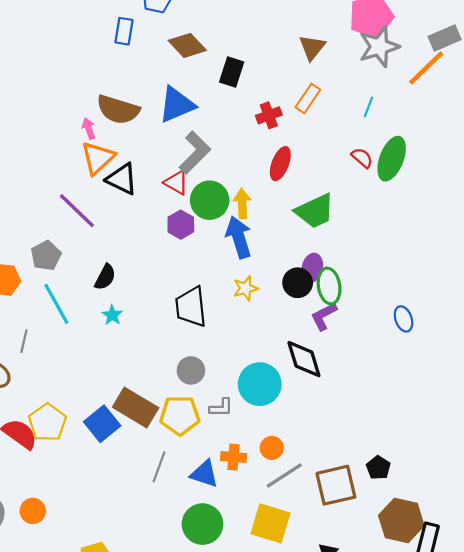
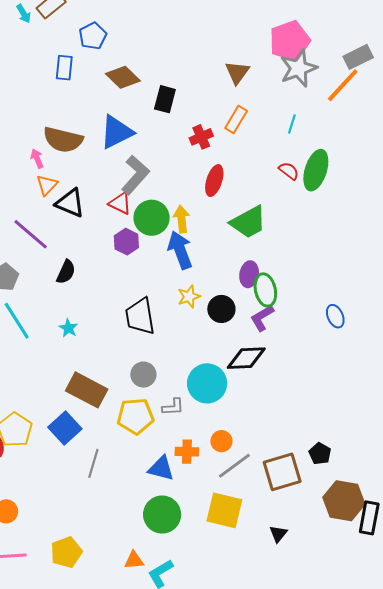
orange triangle: (98, 158) -> (47, 185), size x0.7
black semicircle: (105, 277) -> (66, 272), moved
black circle: (298, 283) -> (221, 309), moved
black diamond: (304, 359) -> (246, 358), turned -72
brown rectangle: (136, 407) -> (87, 390), moved
gray line: (159, 467) -> (93, 463), moved

